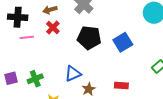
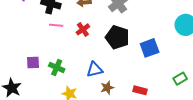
red cross: (53, 28) -> (83, 29), moved
green cross: (35, 79) -> (57, 67), turned 35

